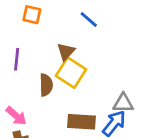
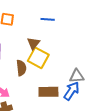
blue line: (89, 19) -> (48, 19), turned -32

